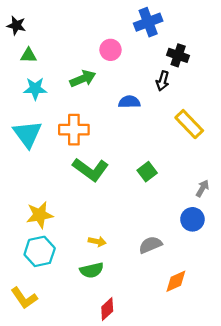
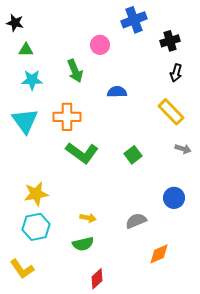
black cross: (178, 55) -> (170, 41), moved, turned -36
green arrow: (83, 79) -> (75, 71), turned 90
black arrow: (163, 81) -> (176, 73), moved
gray arrow: (202, 188) -> (183, 149), moved, turned 77

